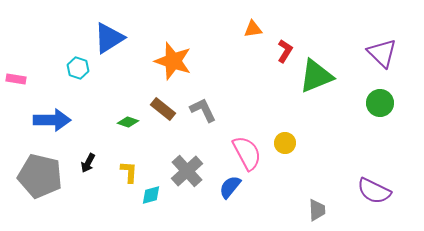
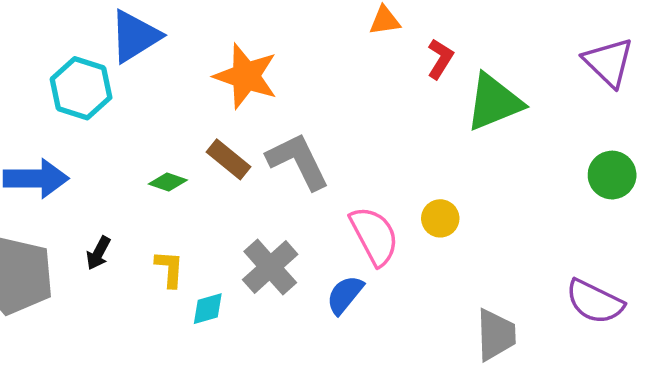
cyan hexagon: (78, 68) -> (81, 88), size x1.6
green circle: (380, 103) -> (612, 175), moved
gray L-shape: (203, 110) -> (298, 161), size x1.4
gray trapezoid: (317, 210) -> (496, 335), size x1.4

